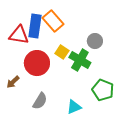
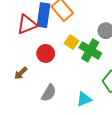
red triangle: (19, 35) -> (27, 24), turned -30
red circle: (37, 63) -> (46, 53), size x0.7

